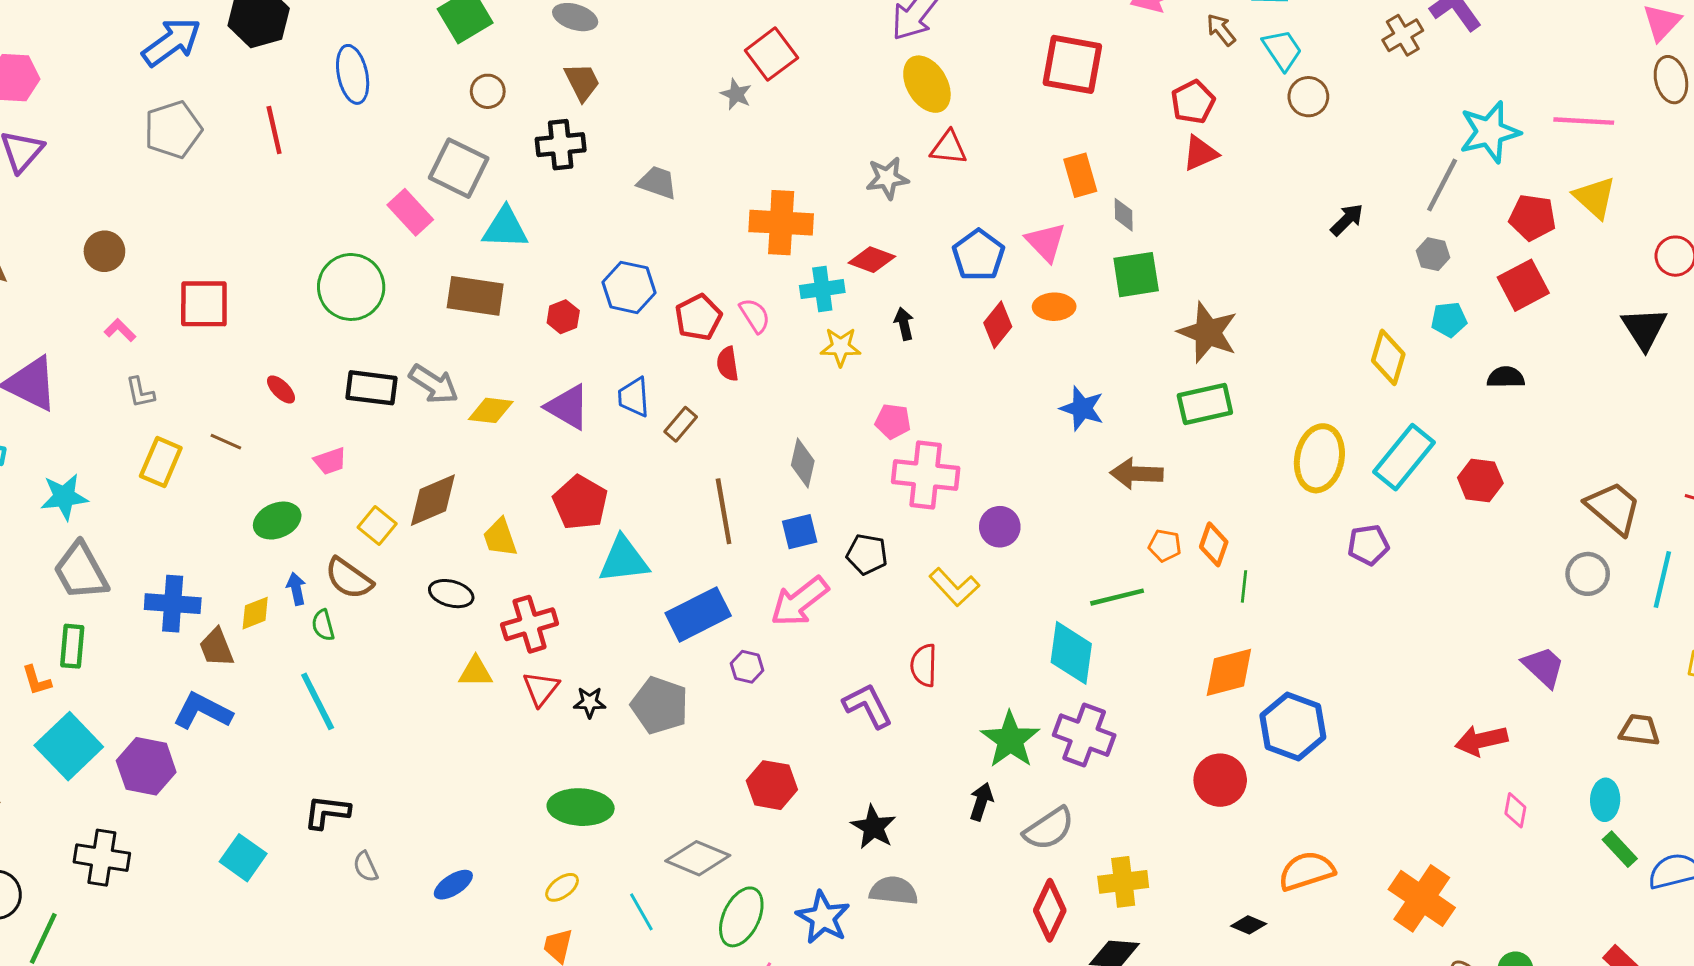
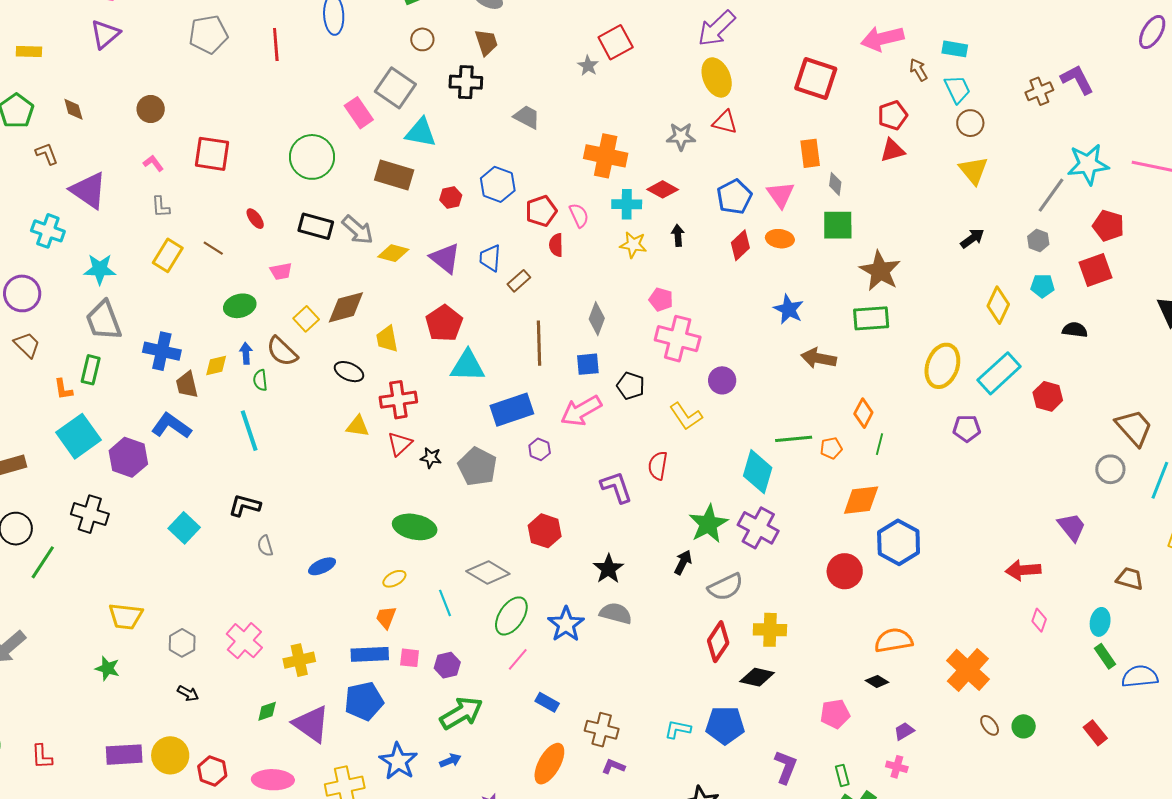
yellow triangle: (1595, 197) -> (973, 170), moved
black arrow: (1347, 220) -> (972, 238), moved
orange pentagon: (1165, 546) -> (831, 448), moved, turned -30
black diamond: (1249, 925) -> (877, 681), moved

